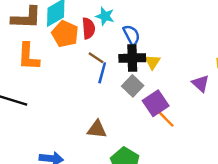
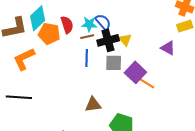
cyan star: (105, 16) -> (89, 24), moved
orange L-shape: (28, 57) -> (24, 59), turned 75
brown line: (96, 58) -> (87, 37), moved, turned -32
gray square: (133, 86) -> (114, 63), turned -30

